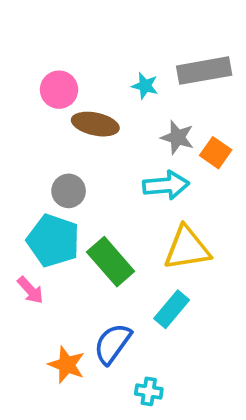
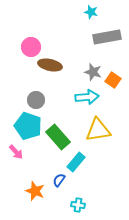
cyan star: (145, 86) -> (91, 12), moved
cyan rectangle: (172, 309) -> (76, 162), moved
blue semicircle: (112, 344) -> (59, 180), size x0.6

